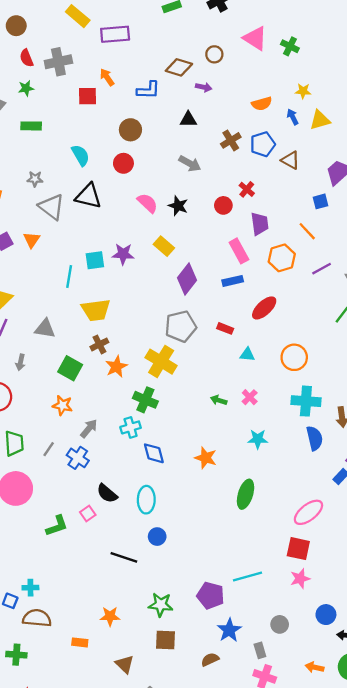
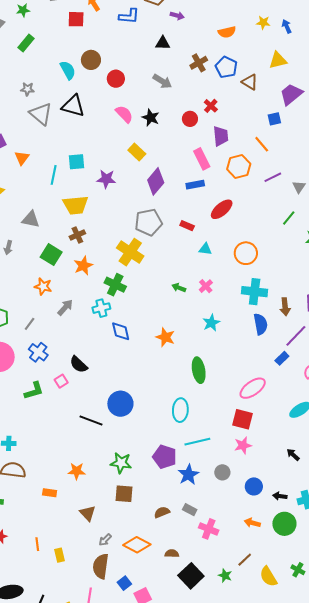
blue arrow: (293, 117) -> (287, 26), moved
yellow triangle: (320, 120) -> (278, 60), moved
green rectangle: (31, 126) -> (26, 43), turned -54
brown circle: (130, 130) -> (91, 60), moved
blue pentagon: (263, 144) -> (226, 67), turned -30
red circle: (123, 163) -> (116, 79), moved
orange triangle: (32, 240) -> (22, 158), moved
purple star: (123, 254) -> (106, 179), moved
orange star: (116, 367) -> (83, 266), moved
cyan star: (258, 439) -> (211, 323), turned -30
blue cross: (78, 458) -> (38, 352), moved
green ellipse: (246, 494) -> (199, 370), turned -30
cyan ellipse: (146, 500) -> (180, 410), moved
blue circle: (157, 537) -> (120, 404), size x1.6
blue circle: (326, 615) -> (254, 486), moved
gray circle: (280, 624) -> (222, 472), moved
blue star: (229, 630) -> (188, 475), moved
gray rectangle: (260, 650) -> (190, 510), moved, turned -48

